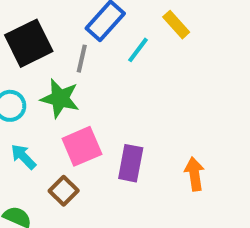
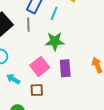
green star: (60, 98) -> (55, 41), moved
brown square: (64, 191) -> (37, 90), turned -32

